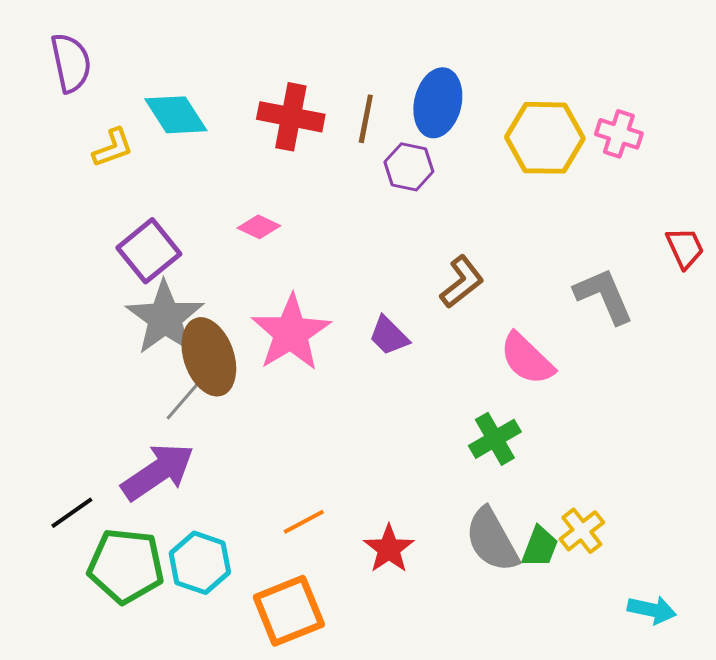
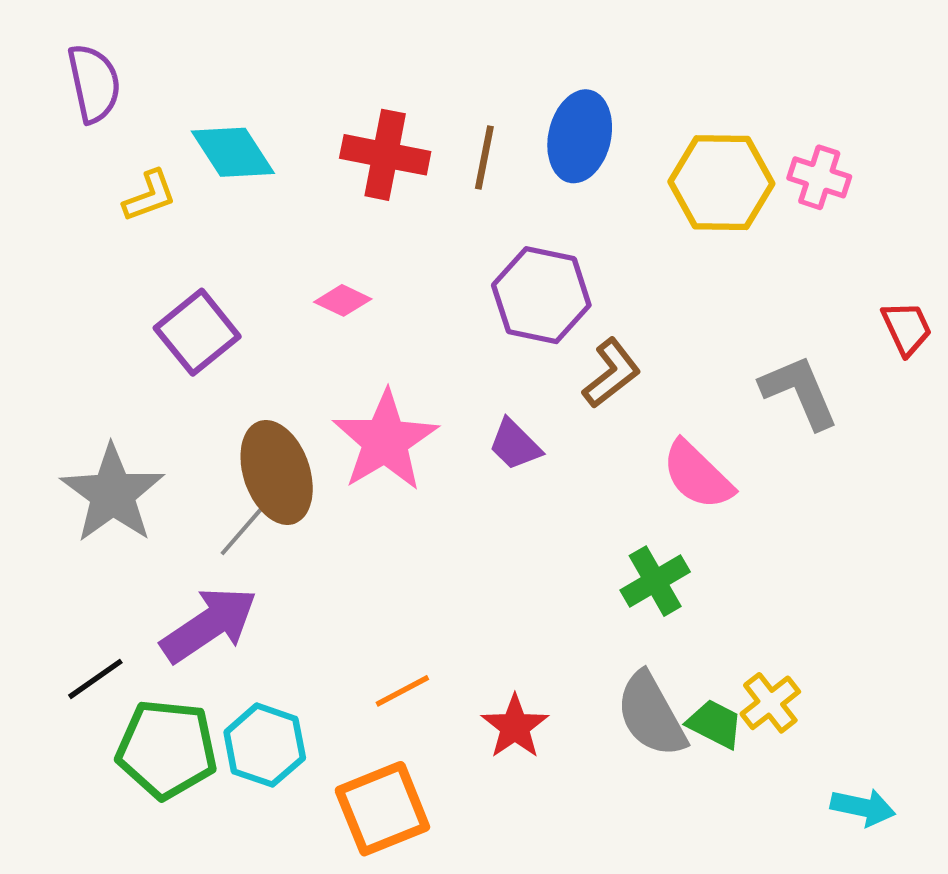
purple hexagon: (409, 167) -> (541, 295), moved, size x1.5
gray star: (165, 318) -> (112, 494), moved
green trapezoid: (540, 547) -> (715, 724), turned -84

